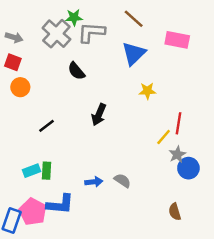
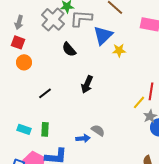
gray arrow: (14, 37) -> (19, 22), turned 88
blue triangle: (134, 54) -> (103, 35), moved
yellow star: (147, 91) -> (119, 50), moved
cyan rectangle: (32, 171) -> (24, 129), moved, turned 40
gray semicircle: (122, 181) -> (98, 130), moved

